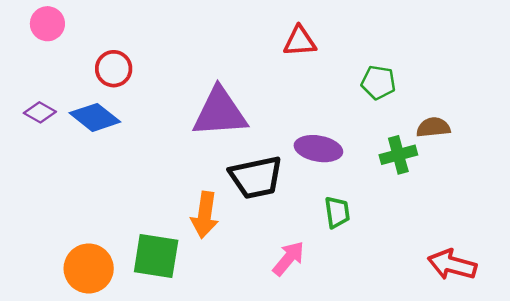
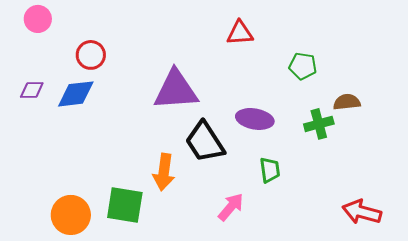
purple diamond: (40, 112) -> (32, 90), turned -30
blue diamond: (95, 117) -> (76, 94), turned -45
black trapezoid: (256, 177) -> (205, 142), turned 69

